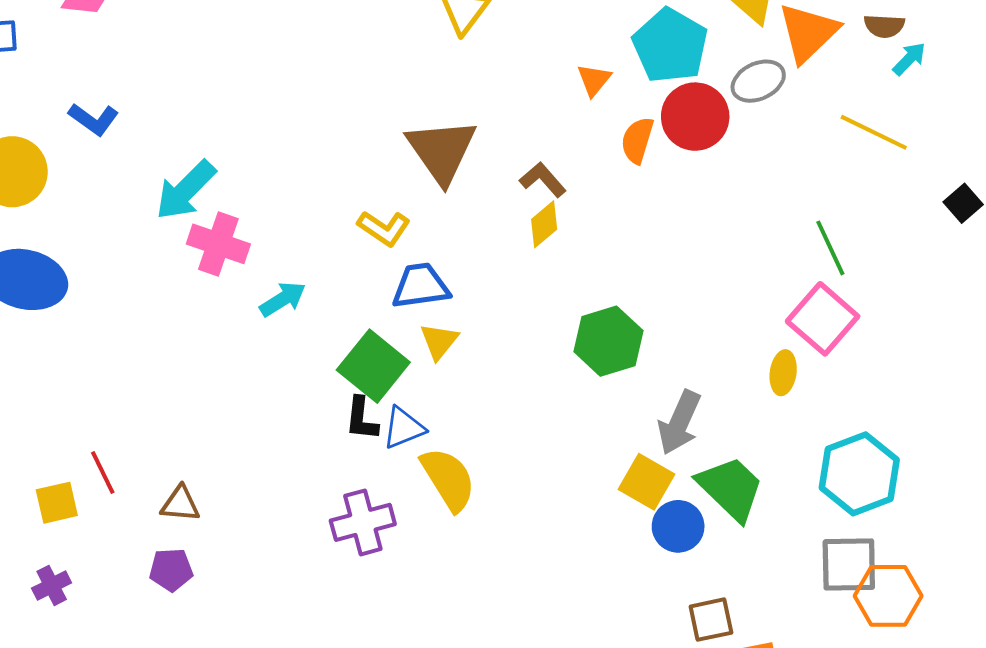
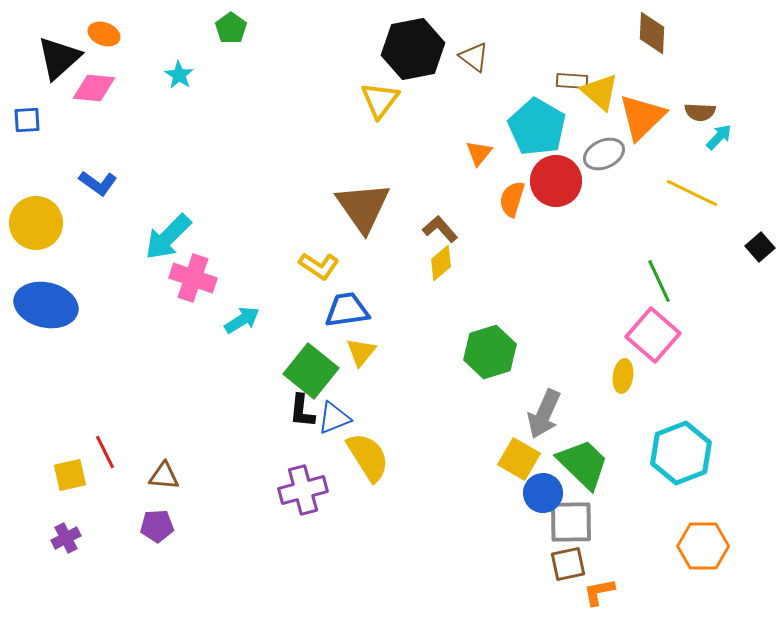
gray square: (849, 564) -> (571, 522), moved

